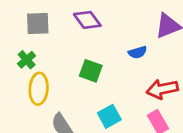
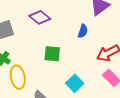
blue semicircle: (138, 52) -> (83, 31), turned -40

